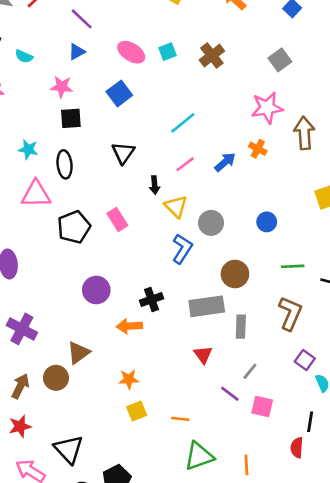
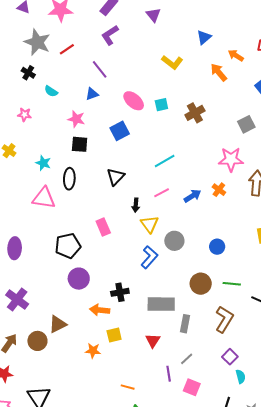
black pentagon: (74, 227) -> (68, 246), moved
brown circle: (235, 274) -> (201, 284), moved
purple line: (230, 394) -> (169, 374), turned 35
yellow square: (137, 411) -> (114, 335), moved

